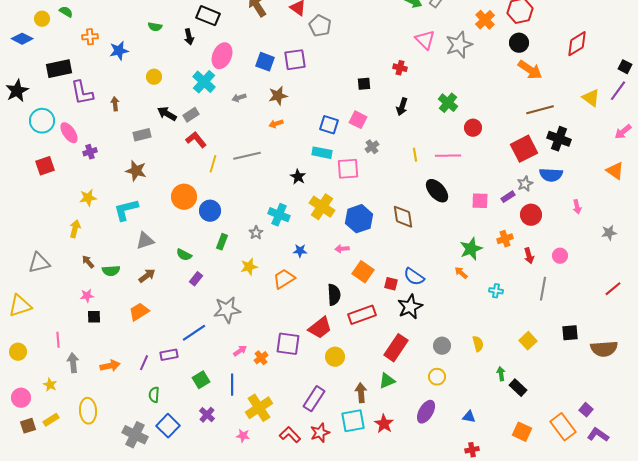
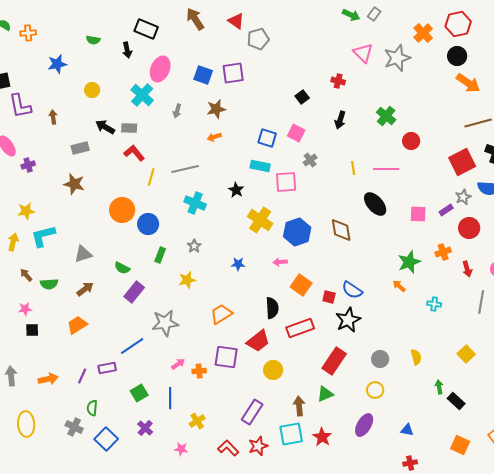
gray pentagon: (320, 26) -> (258, 39), turned 30
orange cross: (90, 37) -> (28, 33), moved
black square: (364, 84) -> (302, 97), turned -32
gray arrow: (239, 98) -> (177, 111), turned -56
gray rectangle: (191, 115) -> (129, 128), turned 35
cyan L-shape: (126, 210) -> (43, 236), moved
cyan cross: (279, 215) -> (195, 203), moved
purple rectangle: (196, 279) -> (134, 292), size x1.5
orange trapezoid: (284, 279) -> (221, 314), moved
orange cross: (261, 358) -> (199, 371), turned 32
yellow cross: (259, 408) -> (197, 421), size x0.6
gray cross: (135, 435) -> (74, 427), moved, size x0.7

